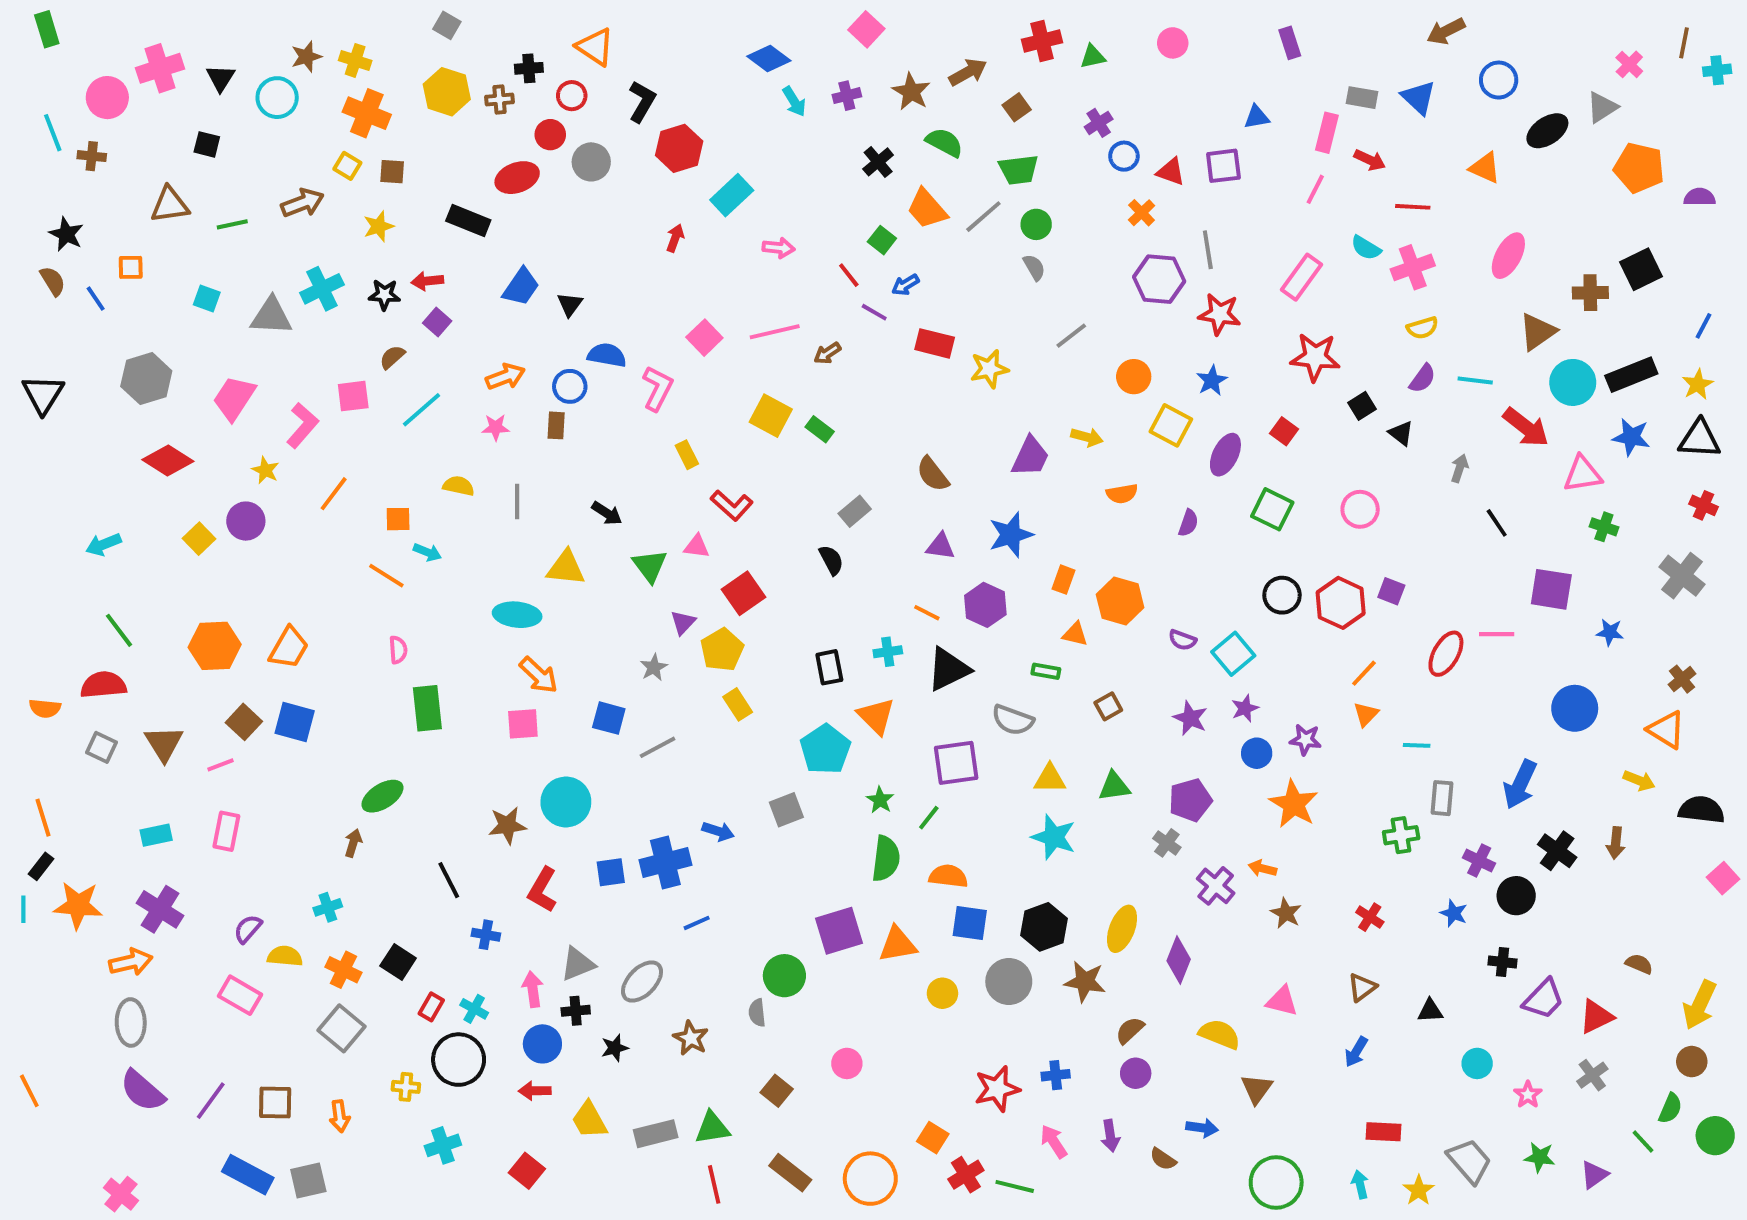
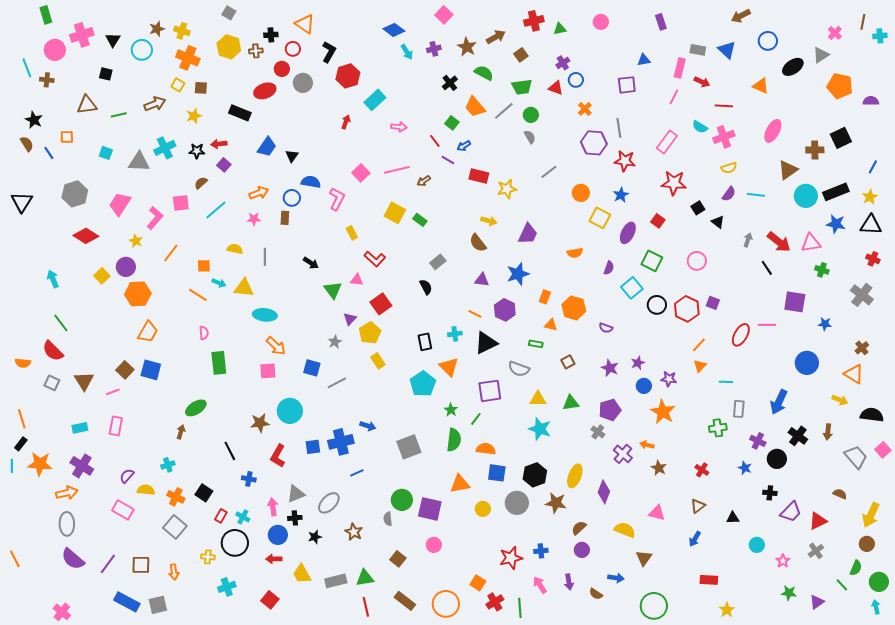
green rectangle: (47, 29) -> (46, 15), moved
red triangle: (1171, 172) -> (556, 88), moved
red arrow: (1526, 427) -> (779, 242), moved
yellow arrow: (1087, 437) -> (489, 221), moved
cyan arrow: (103, 544) -> (53, 279), turned 90
yellow triangle: (566, 568) -> (244, 288), moved
orange hexagon: (215, 646) -> (138, 294), moved
cyan square: (1233, 654) -> (632, 288), moved
red semicircle: (103, 685) -> (53, 351), turned -130
gray square: (786, 810) -> (409, 447), moved, size x1.4
purple square: (839, 931) -> (430, 509), moved, turned 30
gray trapezoid: (1469, 1161) -> (856, 457), moved
cyan arrow: (1360, 1184) -> (876, 607), moved
green line: (1015, 1186) -> (520, 608), turned 72

